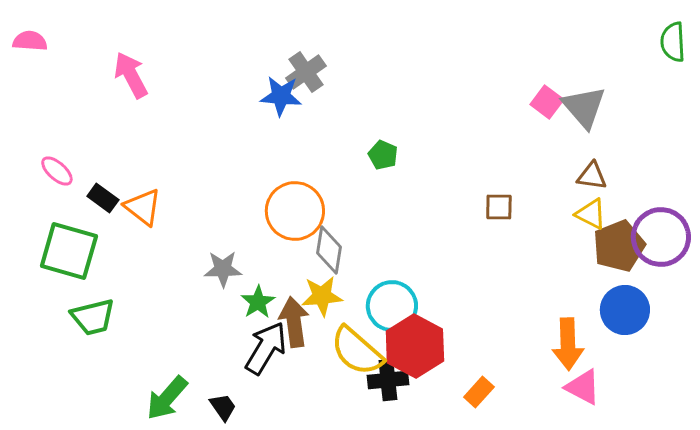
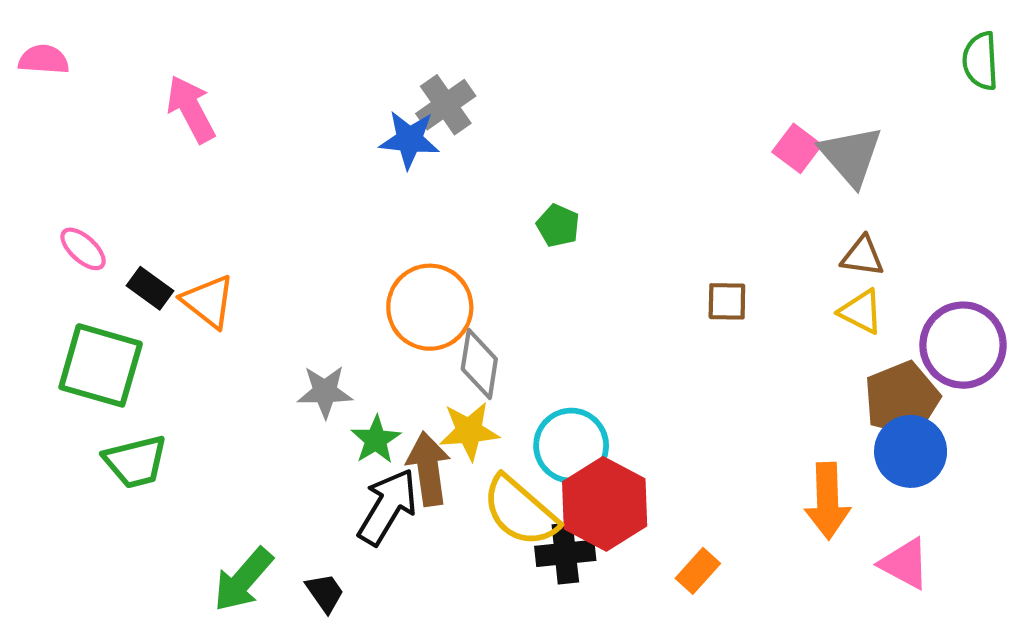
brown pentagon: (619, 246) -> (902, 399), moved
pink triangle: (583, 387) -> (905, 564), moved

